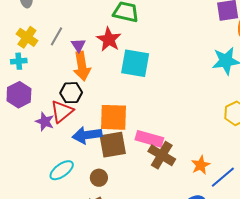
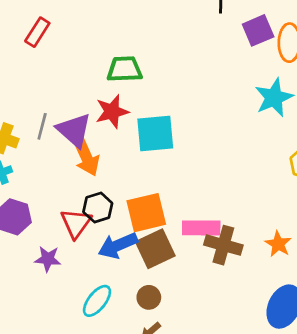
red star: (109, 39) -> (112, 112), turned -30
purple triangle: (78, 45) -> (74, 130), size x1.8
black hexagon: (71, 93) -> (98, 208), moved
purple star: (45, 122) -> (48, 259), moved

